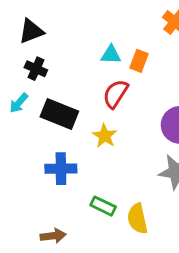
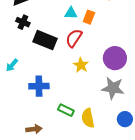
cyan arrow: (19, 103) -> (12, 65), moved
black rectangle: (59, 114) -> (45, 40), moved
yellow star: (105, 136) -> (81, 65), moved

